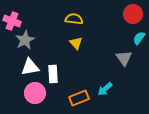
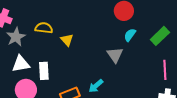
yellow semicircle: (74, 19) -> (44, 28), moved

